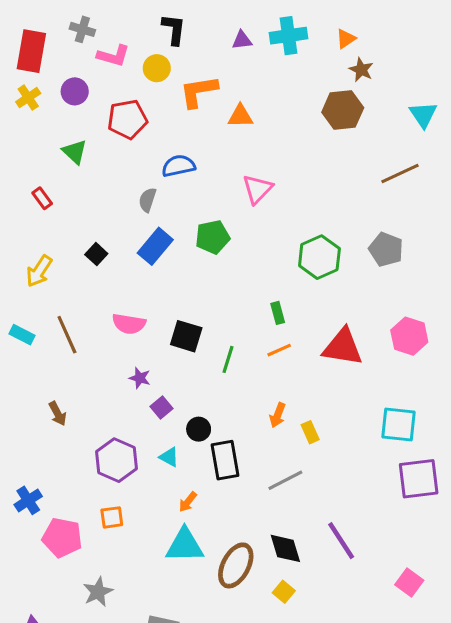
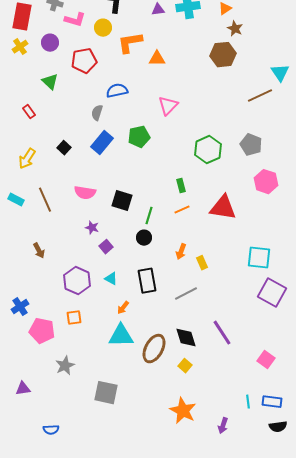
cyan triangle: (423, 115) -> (280, 73), moved
pink hexagon: (409, 336) -> (266, 182), moved
black circle: (199, 429) -> (144, 238), moved
purple square: (419, 479) -> (272, 293), turned 36

